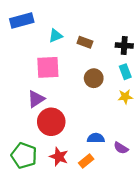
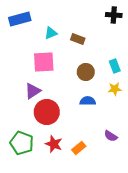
black cross: (124, 46) -> (114, 15), moved
blue semicircle: (96, 138) -> (88, 101), moved

